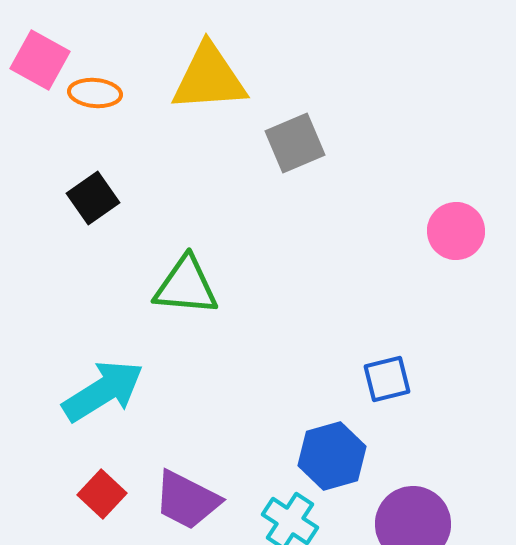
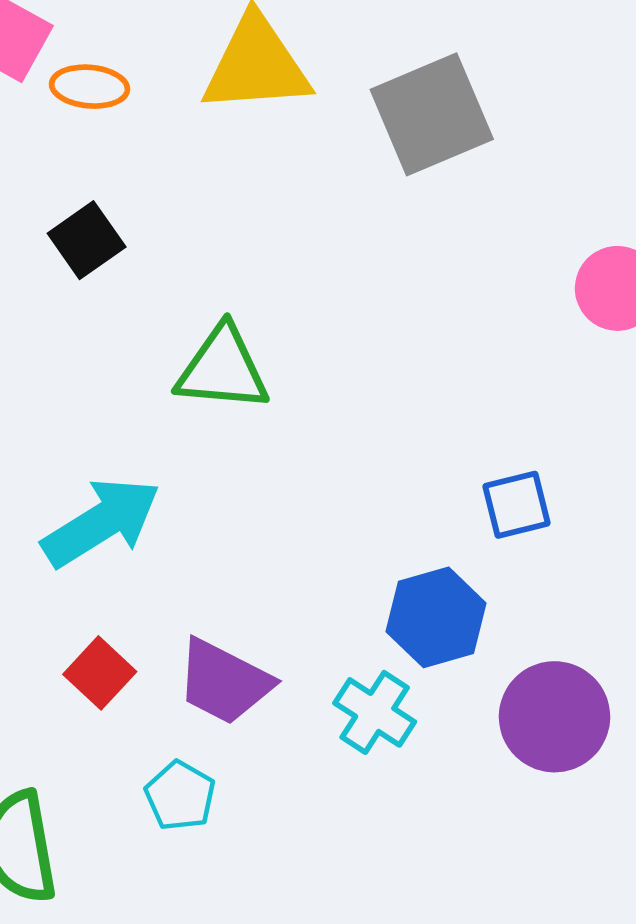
gray square: (295, 143) -> (432, 114), moved, size x1.4

